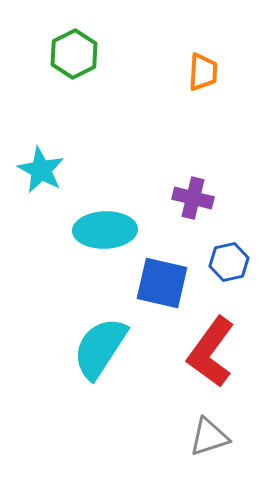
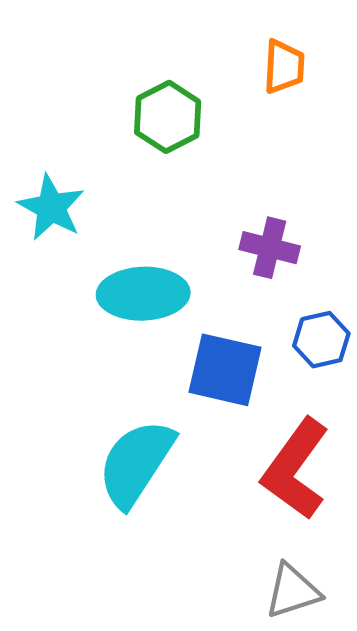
green hexagon: (74, 54) -> (168, 117), moved

